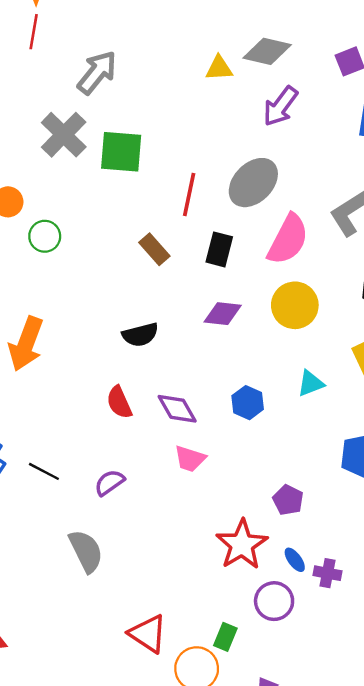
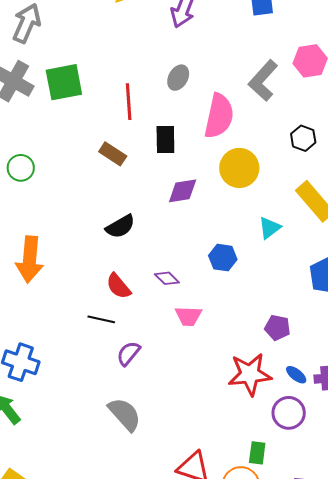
gray ellipse: (253, 183) -> (178, 78), size x0.6
purple diamond: (177, 409) -> (167, 278), size x0.7
black line: (44, 471) -> (101, 319), moved
red star: (242, 545) -> (250, 374), turned -30

